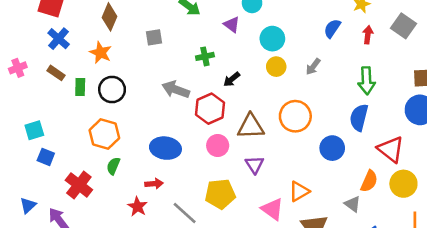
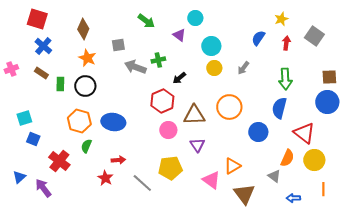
orange star: (101, 53) -> (87, 58), moved
gray arrow: (176, 90) -> (135, 67), moved
blue ellipse: (165, 148) -> (113, 122), moved

